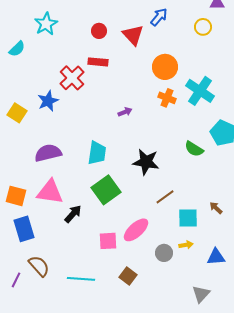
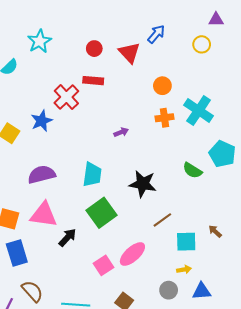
orange circle: (165, 67) -> (162, 86), size x0.7
orange cross: (167, 98) -> (164, 118), turned -30
pink square: (108, 241) -> (104, 265), turned -30
gray circle: (164, 253) -> (169, 290), moved
blue triangle: (216, 257) -> (202, 291), moved

